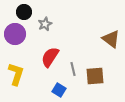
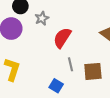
red semicircle: (50, 57) -> (62, 38), moved

